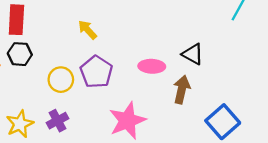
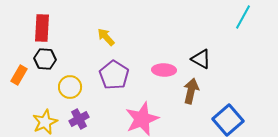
yellow circle: (61, 80) -> (70, 87), moved

